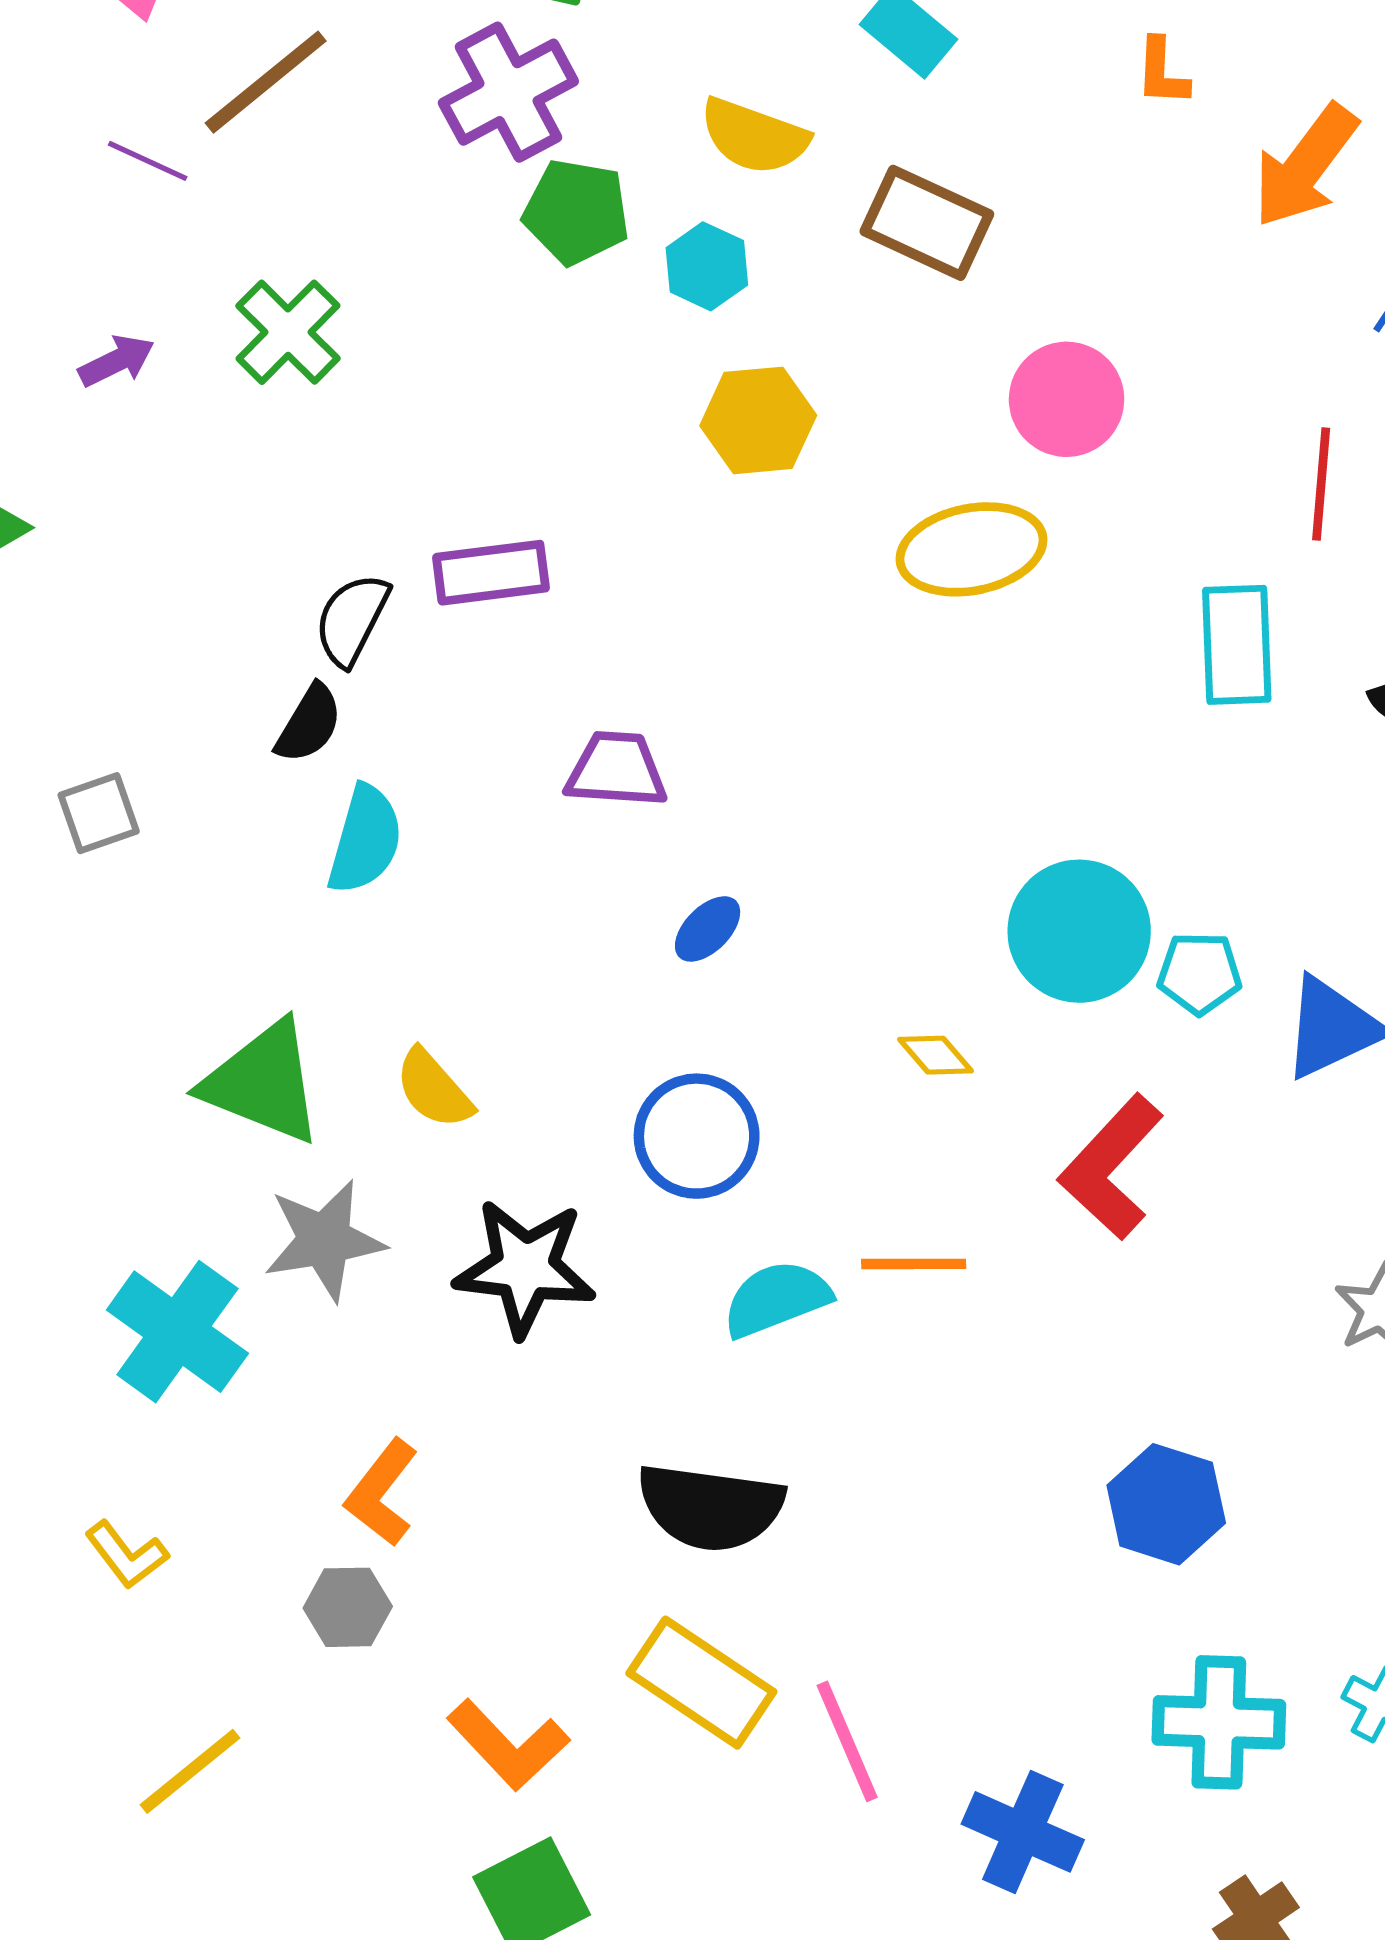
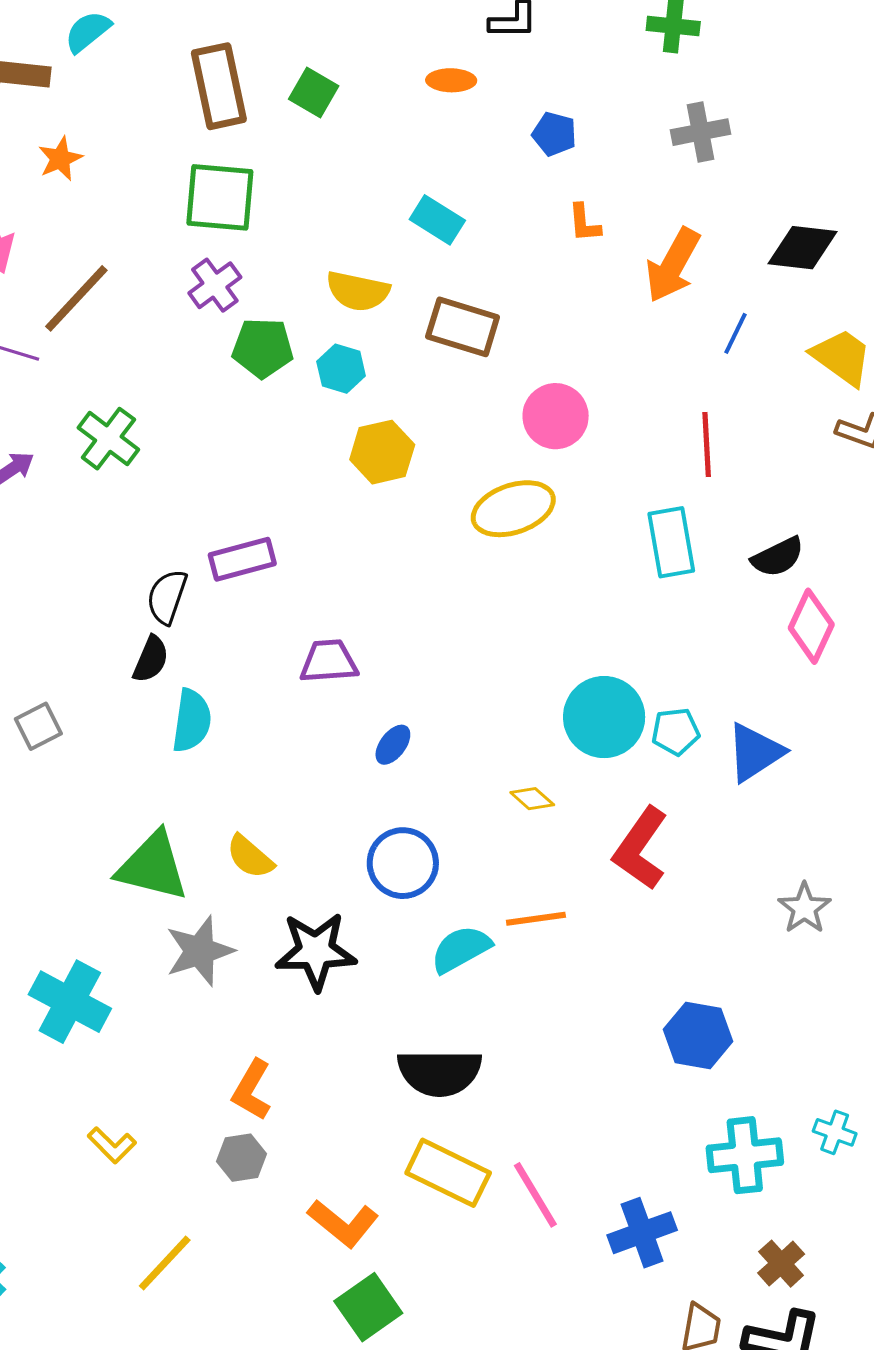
purple cross: (508, 92) -> (215, 285), size x0.7
cyan cross: (177, 1332) -> (70, 1002), moved
blue cross: (1023, 1832) -> (642, 1233), turned -36

